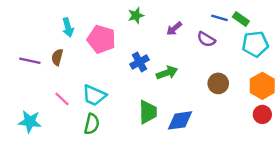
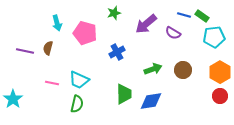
purple arrow: (174, 29) -> (146, 24), size x1.6
green arrow: (167, 73) -> (153, 69), moved
pink line: (62, 99) -> (52, 83), turned -32
cyan star: (30, 122) -> (13, 99), moved, turned 30

